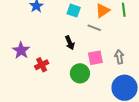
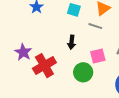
black arrow: (70, 43) -> (72, 42), turned 32
red cross: (42, 65) -> (44, 66), size x1.6

